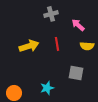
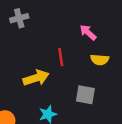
gray cross: (51, 14) -> (19, 18), moved
yellow arrow: (29, 46) -> (36, 78), moved

